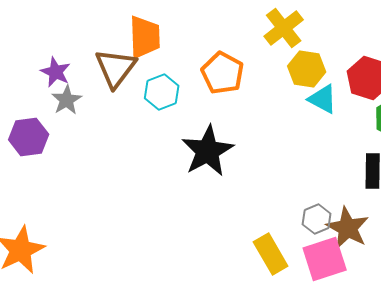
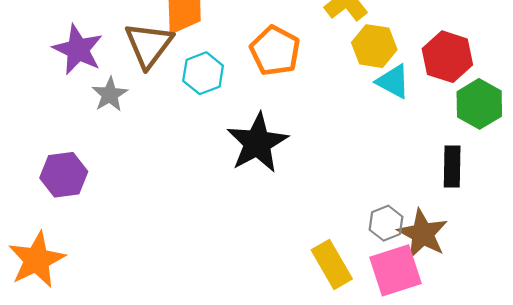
purple star: (56, 72) -> (78, 50), size x1.4
gray star: (67, 100) -> (110, 94), moved
purple hexagon: (29, 137) -> (64, 175), moved

